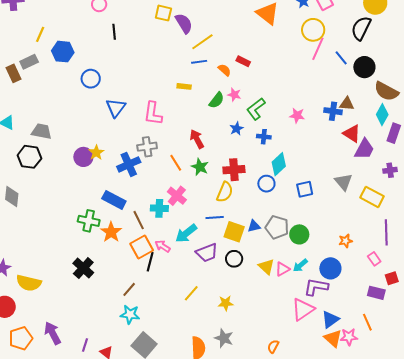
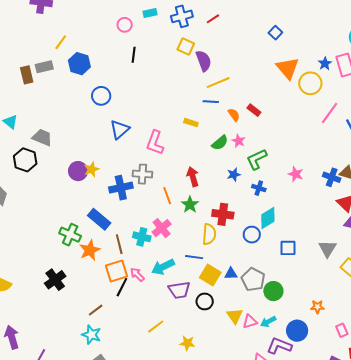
yellow circle: (313, 30) -> (310, 83), moved
yellow semicircle: (225, 192) -> (209, 234), turned -30

